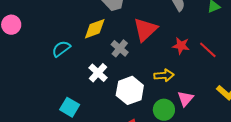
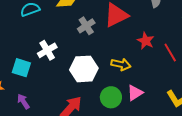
white cross: (98, 73) -> (47, 50), moved
cyan square: (70, 107) -> (21, 68), turned -30

